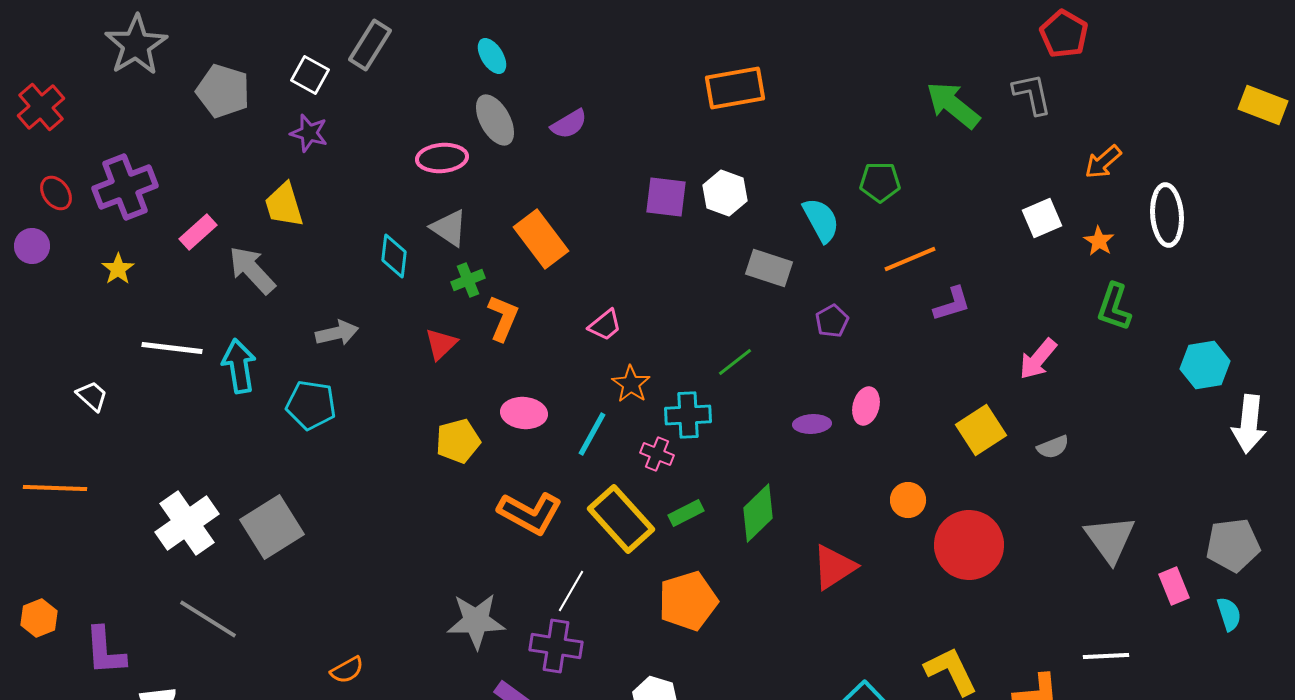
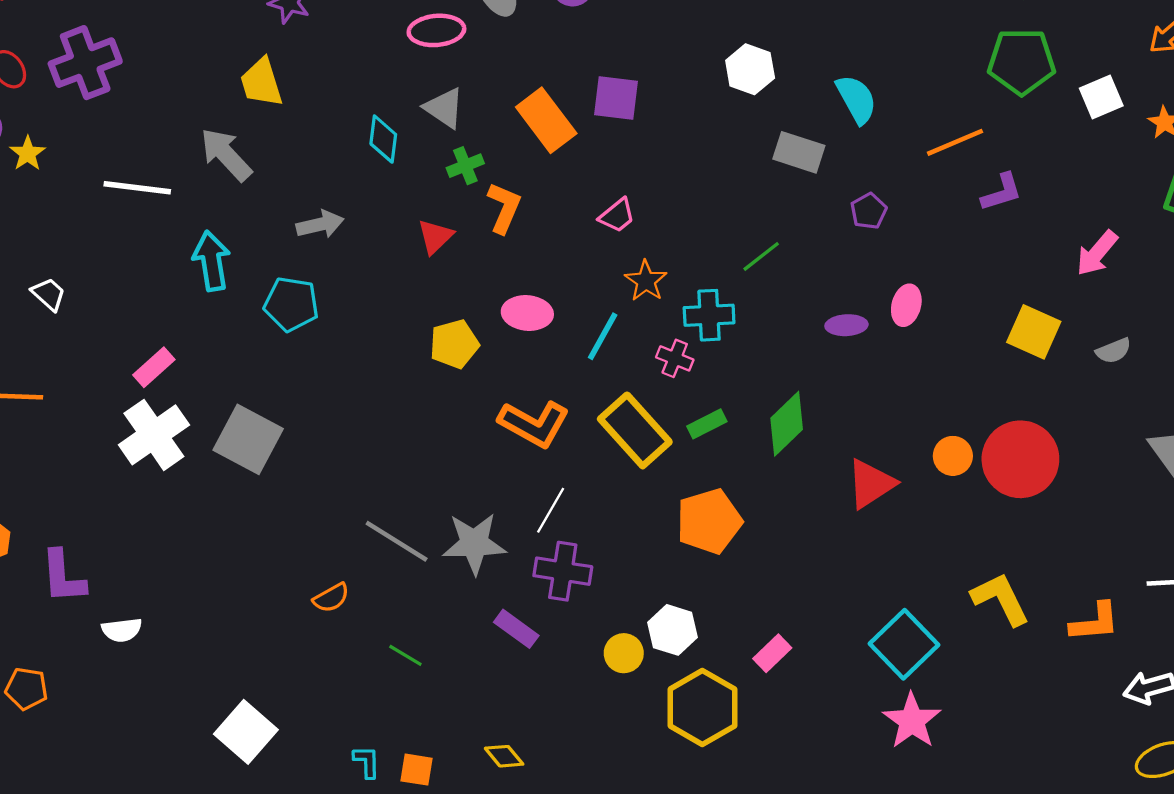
green pentagon: (880, 182) -> (1022, 61), moved, size x1.5
purple square: (666, 197) -> (616, 98), moved
pink rectangle: (198, 232) -> (154, 367), moved
yellow star: (118, 269) -> (28, 153), moved
white line: (172, 348) -> (137, 188), moved
yellow square: (981, 430) -> (1034, 332), turned -33
orange circle: (908, 500) -> (953, 456), moved
gray square: (272, 527) -> (248, 439), turned -30
white line: (571, 591) -> (551, 510), moved
gray line: (208, 619) -> (397, 541), moved

